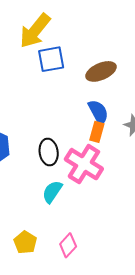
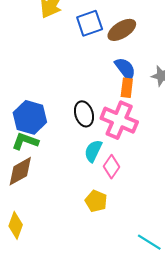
blue square: (51, 59) -> (90, 23), moved
yellow pentagon: (25, 242) -> (96, 201), moved
pink diamond: (68, 245) -> (111, 167), moved

